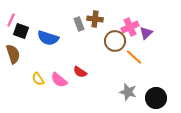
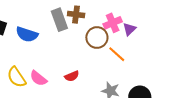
gray rectangle: (79, 24) -> (59, 20), size x1.5
red semicircle: (80, 72) -> (72, 76), moved, turned -56
yellow semicircle: (38, 79) -> (16, 77), size x1.5

